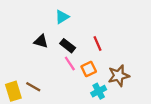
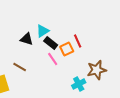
cyan triangle: (62, 17) -> (43, 31), moved
orange square: (89, 69) -> (67, 49), moved
brown line: (33, 87) -> (20, 67), moved

